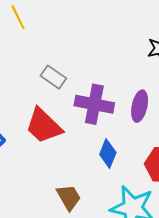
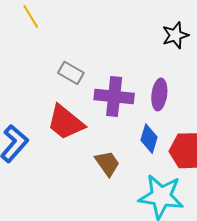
blue diamond: (108, 153) -> (149, 139), moved
brown trapezoid: (69, 197) -> (107, 163), moved

